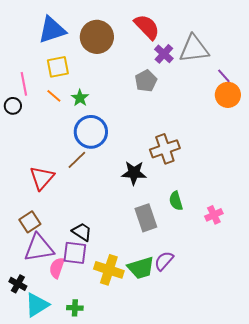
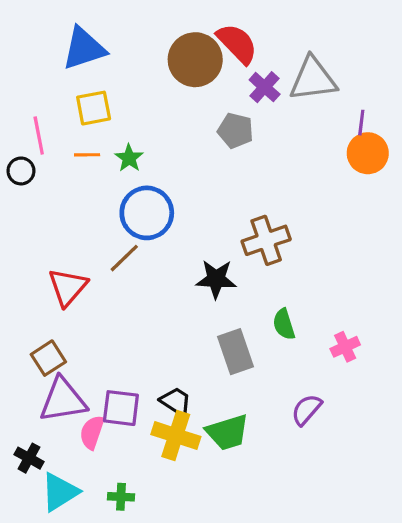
brown circle: (97, 37) -> (195, 60), moved
purple line: (224, 76) -> (361, 123), turned 49
gray pentagon: (146, 81) -> (235, 131), turned -30
orange line: (54, 96) -> (87, 155), turned -42
black trapezoid: (82, 232) -> (176, 402), moved
purple semicircle: (164, 261) -> (306, 410), moved

